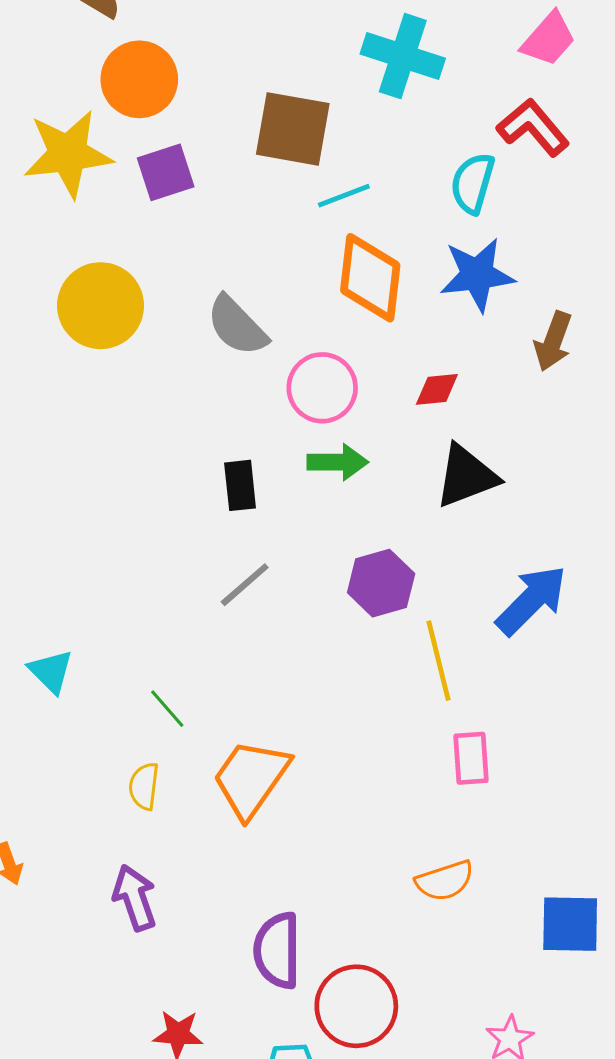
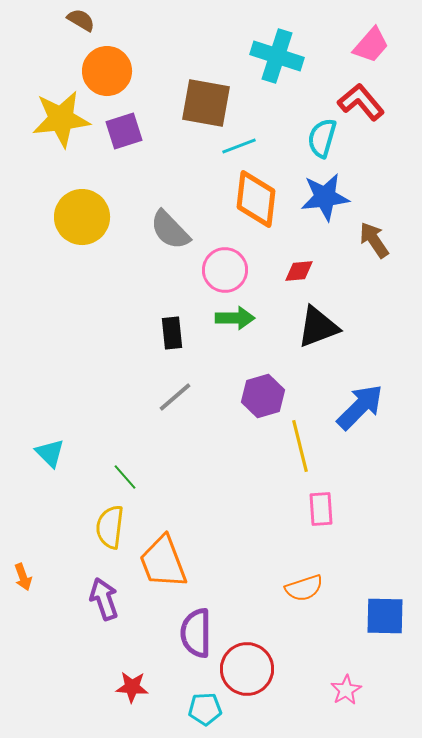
brown arrow: (553, 341) -> (374, 240), turned 126
orange trapezoid: (251, 778) -> (163, 562), moved, turned -56
yellow semicircle: (144, 786) -> (110, 527), size x1.4

